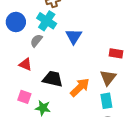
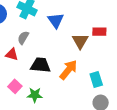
gray semicircle: (36, 41) -> (23, 38), moved
brown triangle: (108, 78) -> (80, 41), moved
pink square: (24, 97) -> (15, 86), turned 32

